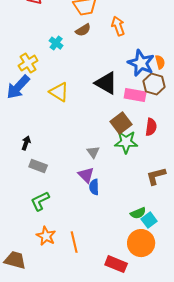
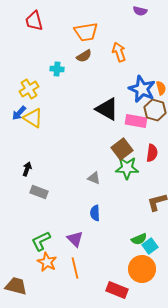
cyan cross: (56, 43) -> (57, 69), turned -32
blue arrow: (18, 87) -> (19, 113), size x0.6
yellow triangle: (59, 92) -> (33, 118), moved
gray triangle: (93, 152) -> (94, 178), turned -32
purple triangle: (86, 175) -> (75, 239), moved
green L-shape: (40, 201) -> (41, 241), moved

